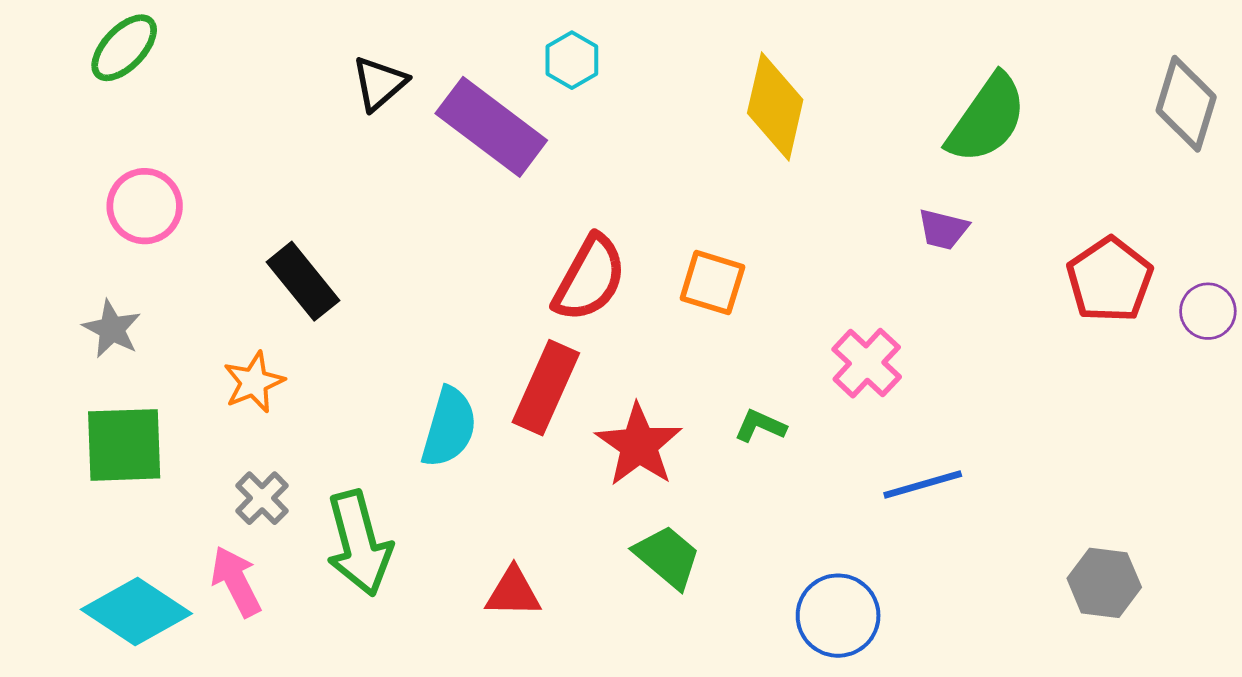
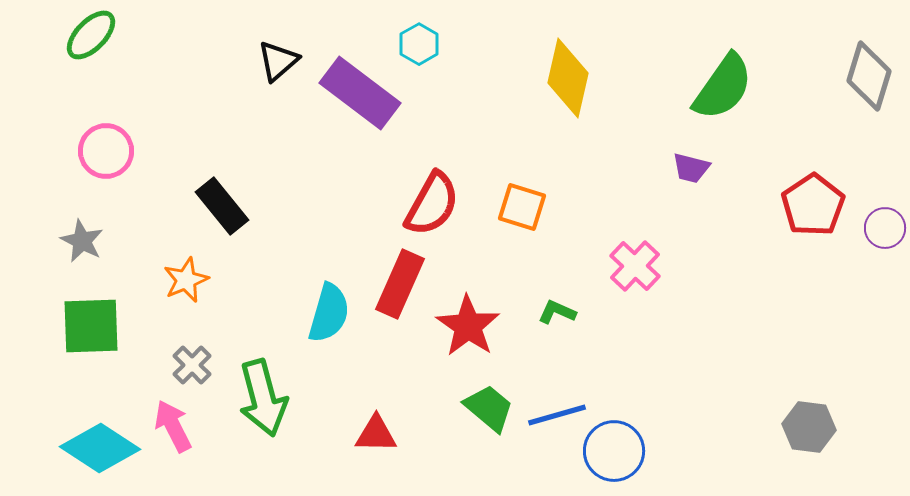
blue line: (923, 485) -> (557, 415), moved

